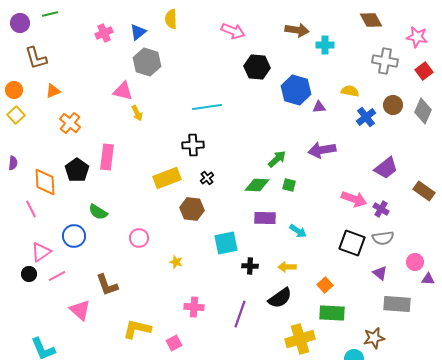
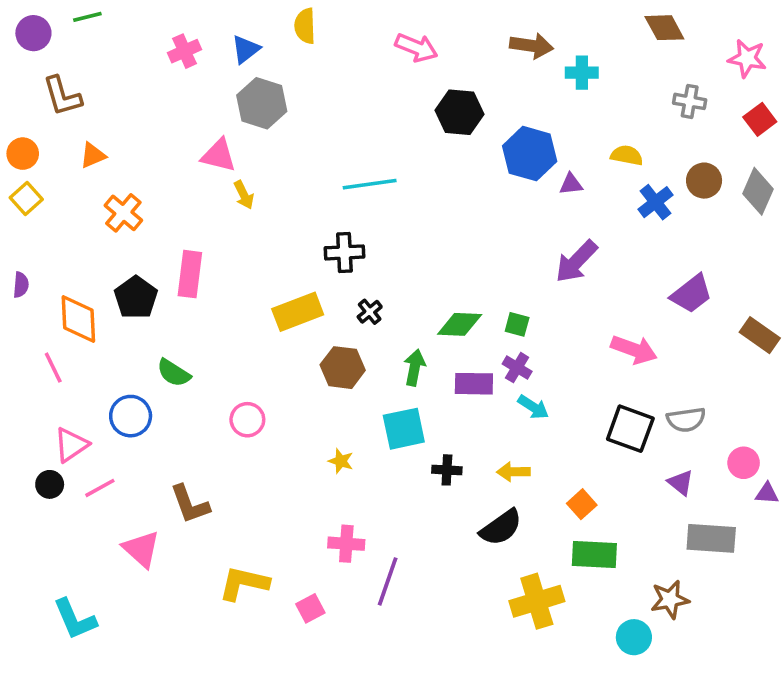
gray cross: (385, 61) -> (690, 101), size x0.7
purple arrow: (322, 150) -> (576, 261), turned -36
green arrow: (277, 159) -> (415, 368), moved, turned -36
purple cross: (381, 209) -> (517, 368), moved
yellow star: (176, 262) -> (341, 461), moved
purple line: (240, 314) -> (388, 581), moved

